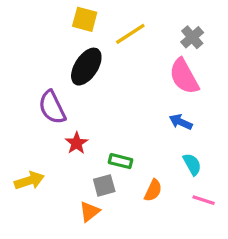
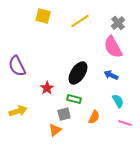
yellow square: (85, 19) -> (43, 16), moved
black ellipse: (86, 67) -> (78, 73), moved
purple semicircle: (52, 107) -> (17, 66), moved

